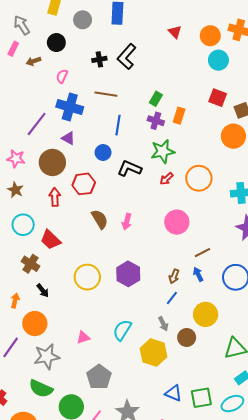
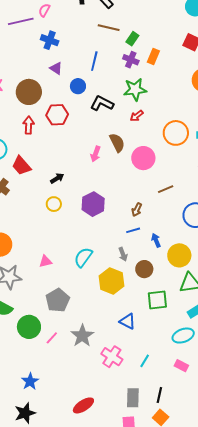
brown line: (106, 94) -> (109, 28), moved
blue cross: (70, 107) -> (50, 40), size x0.7
purple line: (37, 124) -> (21, 21), moved, turned 35
purple triangle: (68, 138) -> (56, 68), moved
orange circle: (199, 178) -> (176, 133), moved
brown semicircle: (100, 219) -> (117, 143), moved
blue arrow: (198, 274) -> (156, 240), moved
yellow circle: (87, 277) -> (54, 204), size x0.6
black arrow: (43, 290) -> (57, 178), moved, turned -88
blue line: (172, 298) -> (133, 230), turned 32
yellow circle: (206, 314) -> (179, 255), moved
green square: (201, 398) -> (157, 300), moved

